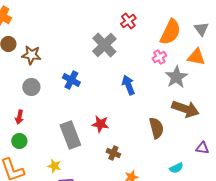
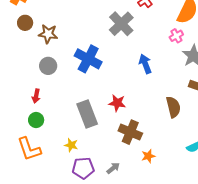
blue cross: (71, 80) -> (88, 59), size x1.5
brown cross: (113, 153) -> (130, 132), size x1.6

